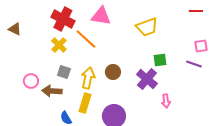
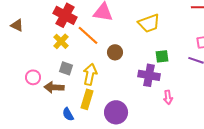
brown circle: (113, 72) -> (115, 52), moved
purple cross: (147, 79) -> (149, 75), turned -30

